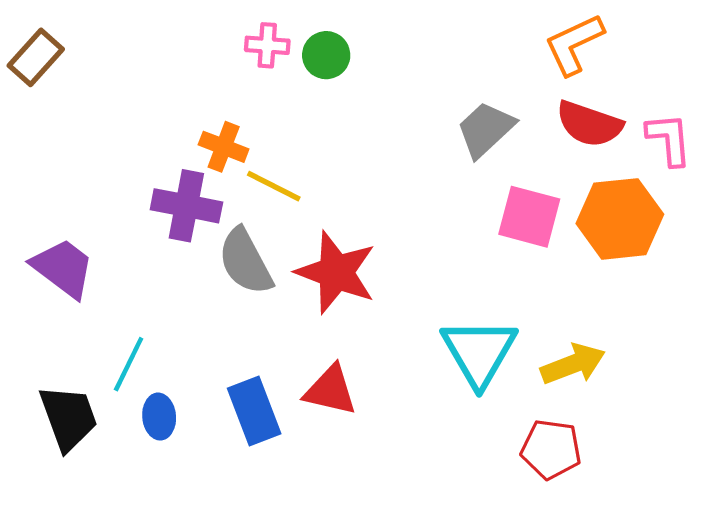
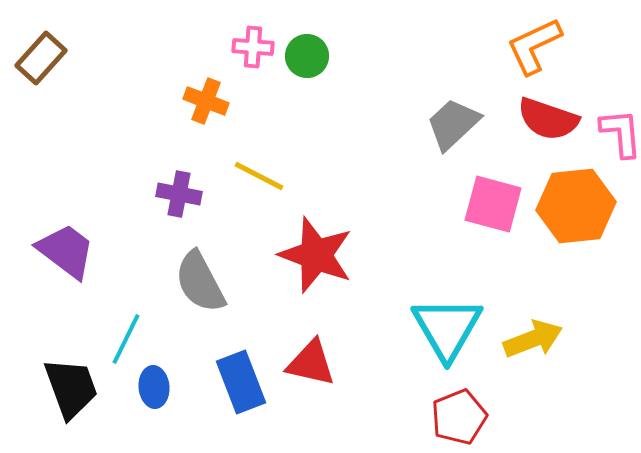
orange cross: (224, 147) -> (206, 101), moved
purple cross: (186, 206) -> (179, 194), size x0.7
gray semicircle: (245, 261) -> (200, 282), moved
red pentagon: (551, 449) -> (459, 417), moved, turned -30

